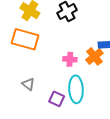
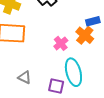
pink cross: (70, 59) -> (61, 43), turned -32

